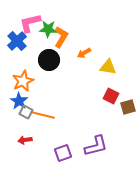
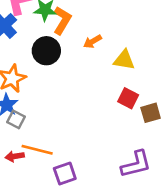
orange line: (43, 115) -> (37, 150), moved
purple L-shape: (96, 146) -> (136, 164), moved

